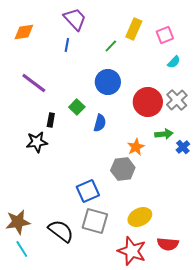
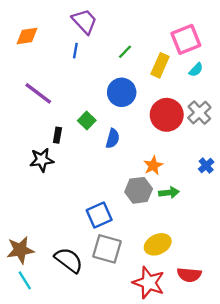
yellow rectangle: (134, 29) -> (160, 65), moved
pink square: (165, 35) -> (186, 39), size x1.5
green arrow: (164, 134) -> (169, 193), moved

